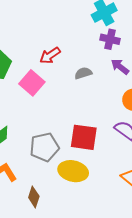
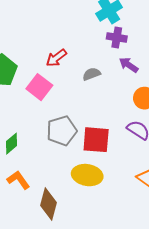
gray pentagon: (44, 147) -> (62, 131), moved
brown diamond: (34, 197) -> (49, 204), size x1.4

